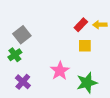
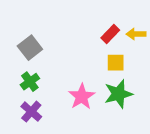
green cross: (15, 55) -> (30, 82), moved
green star: (87, 83) -> (118, 94), moved

